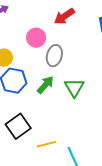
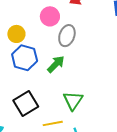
green triangle: (74, 88) -> (73, 101), moved

